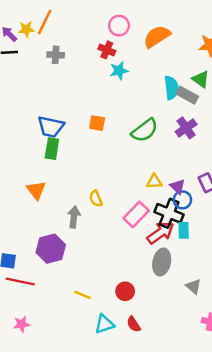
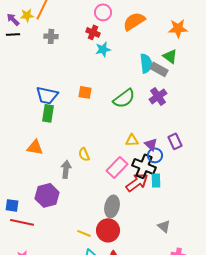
orange triangle: (36, 190) -> (35, 147), turned -42
gray ellipse: (162, 262) -> (112, 206), moved
red circle: (125, 291) -> (108, 230), size x1.5
yellow line: (82, 295) -> (84, 233), moved

